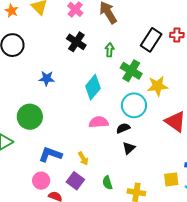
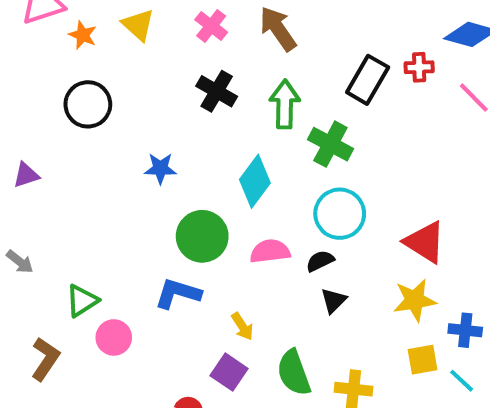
green arrow: (110, 50) -> (285, 104), size x1.6
yellow star: (158, 86) -> (415, 300), moved
green circle: (30, 117) -> (202, 236), moved
blue L-shape: (50, 155) -> (178, 293), moved
pink circle: (41, 181) -> (114, 337), moved
green semicircle: (107, 183) -> (294, 373), size x1.6

